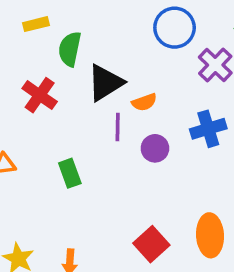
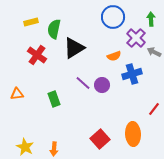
yellow rectangle: (36, 24) -> (31, 22), moved
orange semicircle: (144, 102) -> (114, 56), moved
purple line: (118, 127) -> (83, 83), moved, turned -49

